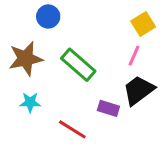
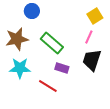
black trapezoid: (139, 90) -> (92, 60), turned -35
cyan star: (30, 102) -> (20, 68), size x1.5
purple rectangle: (108, 108) -> (62, 68), moved

